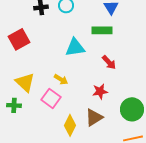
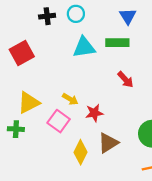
cyan triangle: (75, 47) -> (84, 47), moved
yellow triangle: (25, 82) -> (29, 103), turned 50
red star: (100, 91) -> (94, 113), moved

